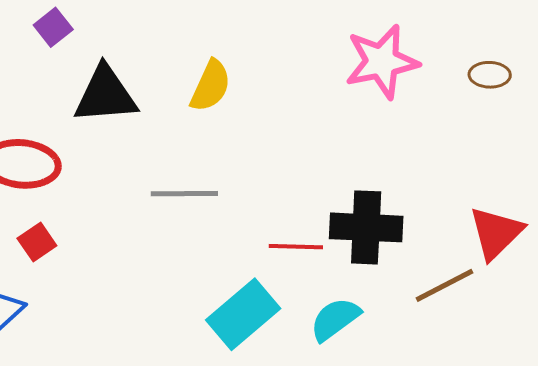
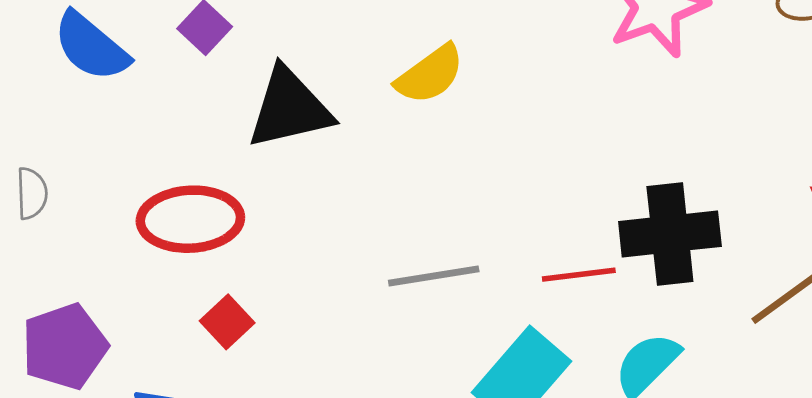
yellow semicircle: (211, 86) -> (430, 74), turned 38
gray line: (184, 194) -> (434, 276), moved

